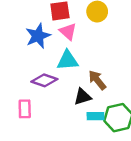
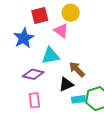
pink triangle: (68, 32) -> (61, 31), moved
pink rectangle: (25, 109) -> (34, 100), moved

